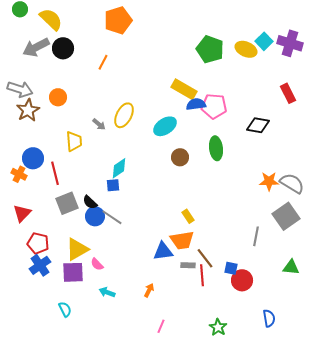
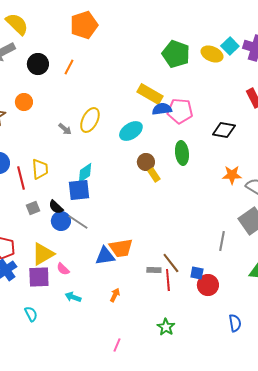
black circle: (63, 48) -> (38, 64), moved
yellow trapezoid: (74, 141) -> (40, 169), moved
orange star: (269, 181) -> (232, 175), moved
blue square: (113, 185) -> (79, 190), size x1.6
gray square: (67, 203) -> (33, 208), size x0.6
yellow rectangle: (188, 216) -> (154, 175), moved
orange trapezoid: (182, 240) -> (121, 248), moved
blue triangle: (163, 251) -> (105, 256), moved
pink line: (161, 326) -> (117, 345), moved
green star: (218, 327) -> (166, 327), moved

